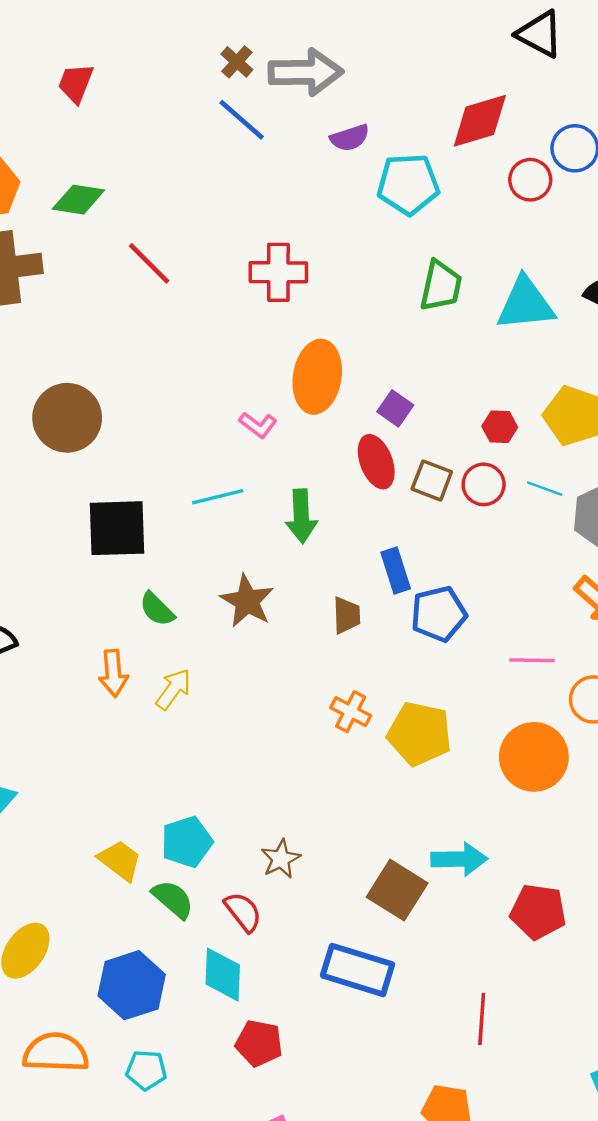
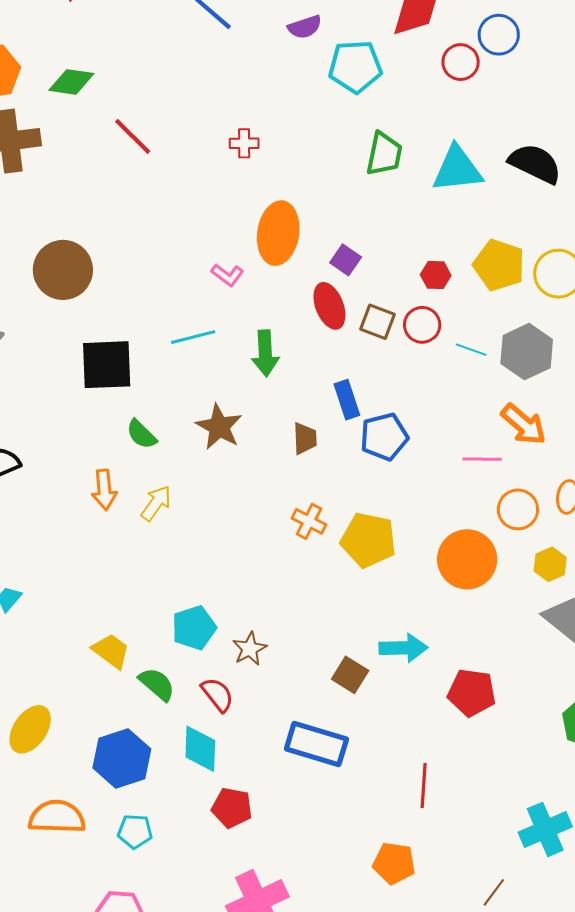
red cross: (278, 272) -> (244, 143), size x0.6
cyan line: (545, 489) -> (471, 350), moved
pink line: (532, 660) -> (482, 459), moved
cyan pentagon: (187, 842) -> (194, 628), moved
brown square: (397, 890) -> (350, 675), size x0.7

